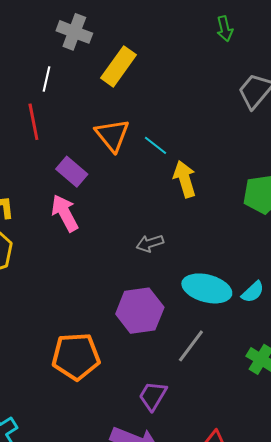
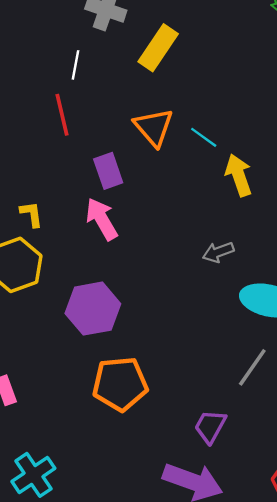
purple rectangle: (72, 172) -> (108, 171), turned 32
gray arrow: (150, 243) -> (218, 252), moved
purple hexagon: (140, 311) -> (93, 309), moved

